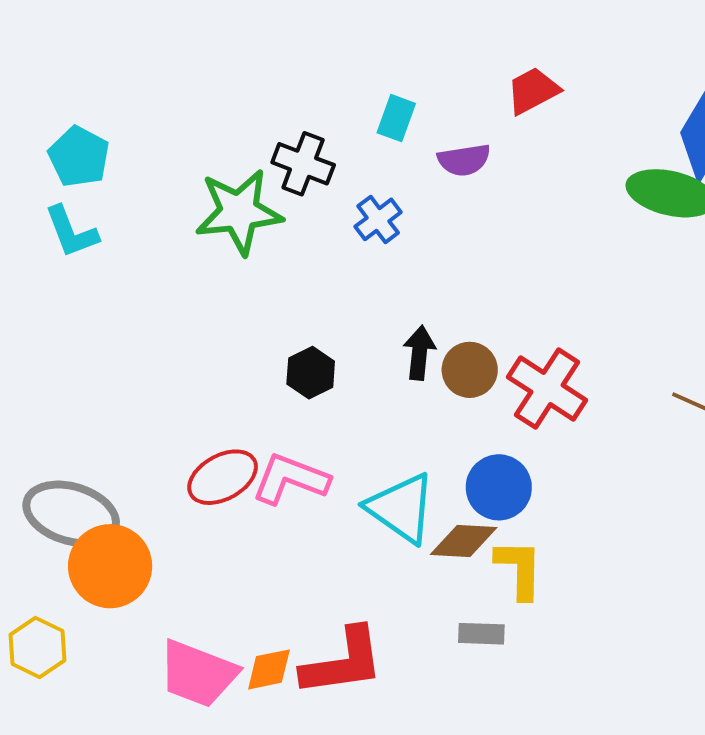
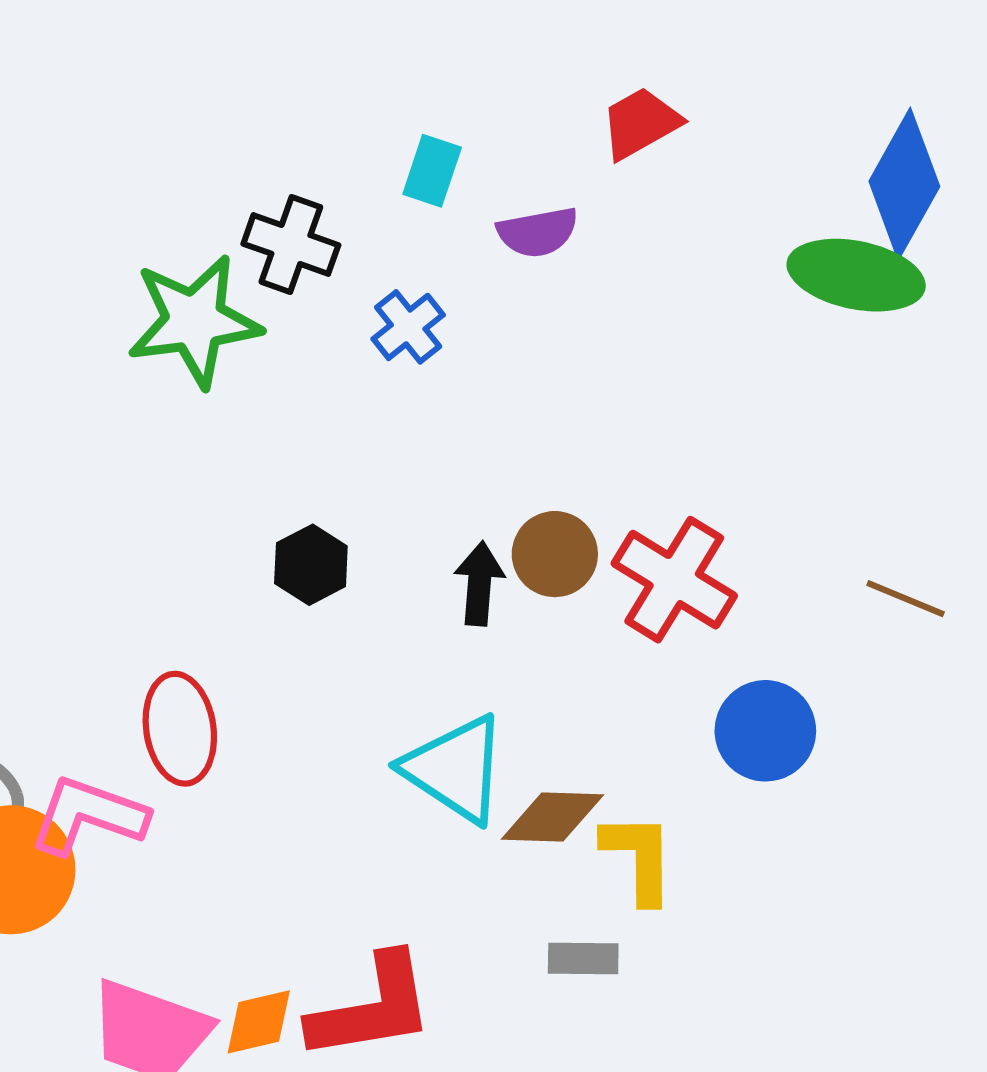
black arrow: (419, 353) -> (479, 584), moved
red ellipse: (223, 477) -> (180, 729), turned -68
pink L-shape: (291, 479) -> (88, 816), moved
blue circle: (499, 487) -> (765, 731), moved

